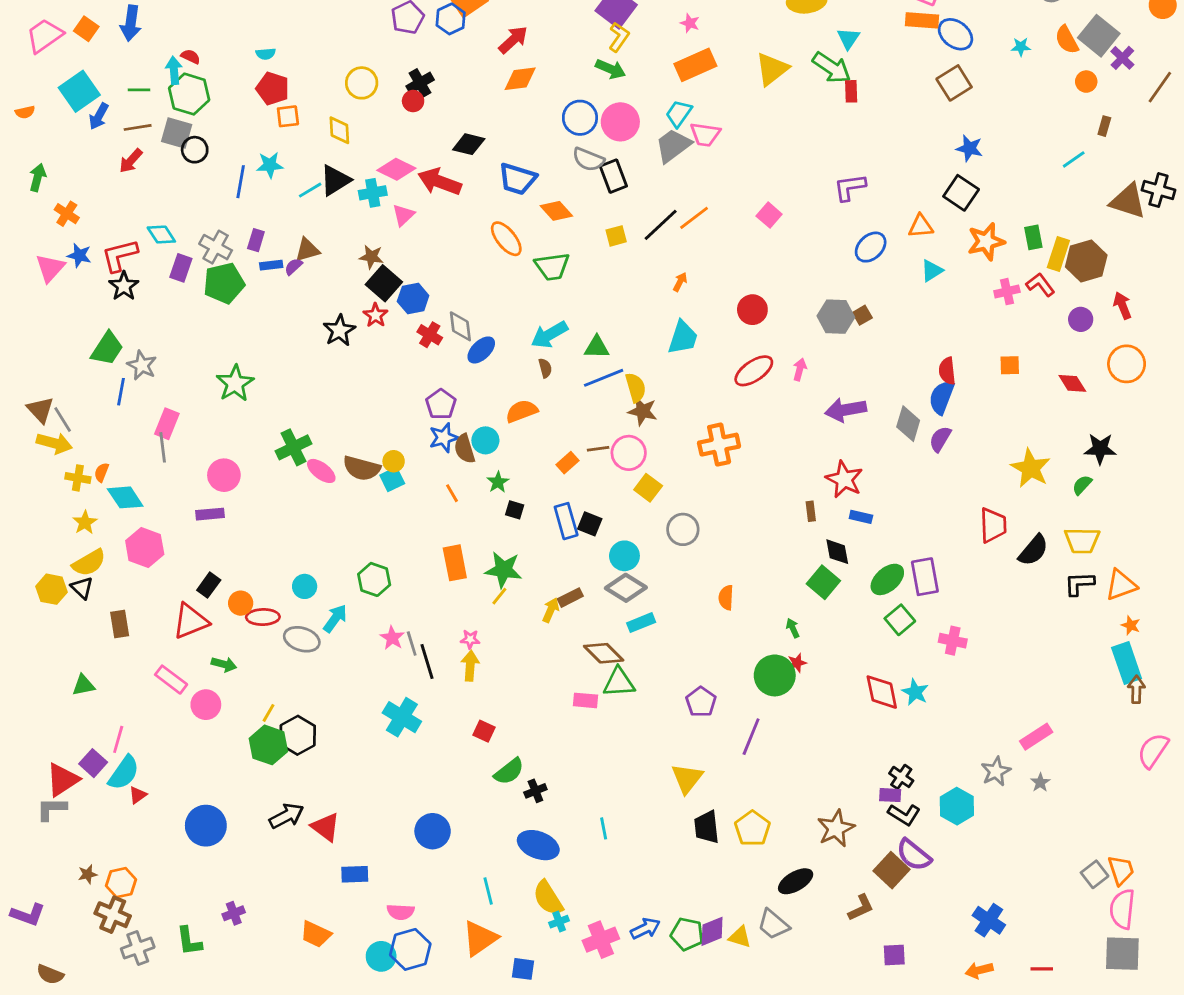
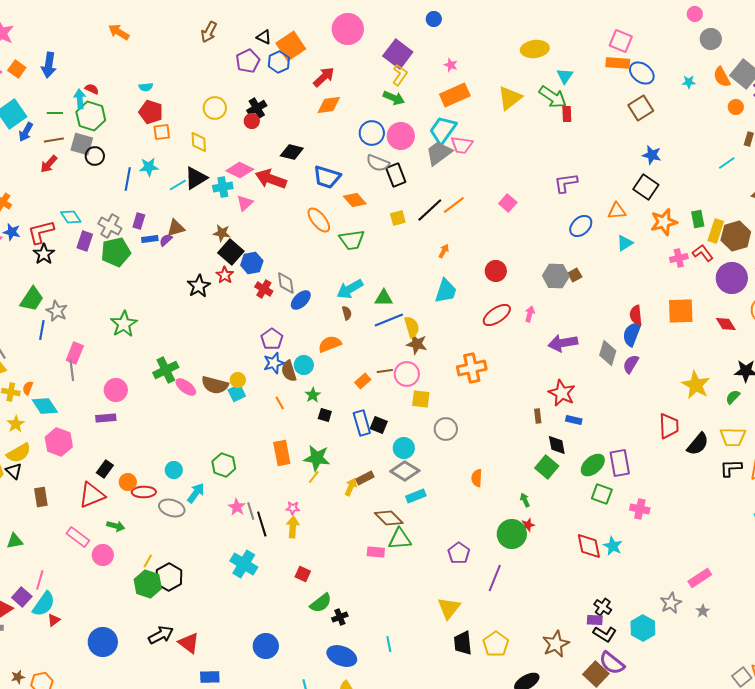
cyan trapezoid: (679, 114) -> (443, 130), size x1.4
purple circle: (1081, 319) -> (732, 278), size x1.8
orange square: (1010, 365) -> (681, 311), size x1.8
yellow square: (648, 488) -> (421, 399), turned -30
green square: (900, 620) -> (602, 494), turned -30

